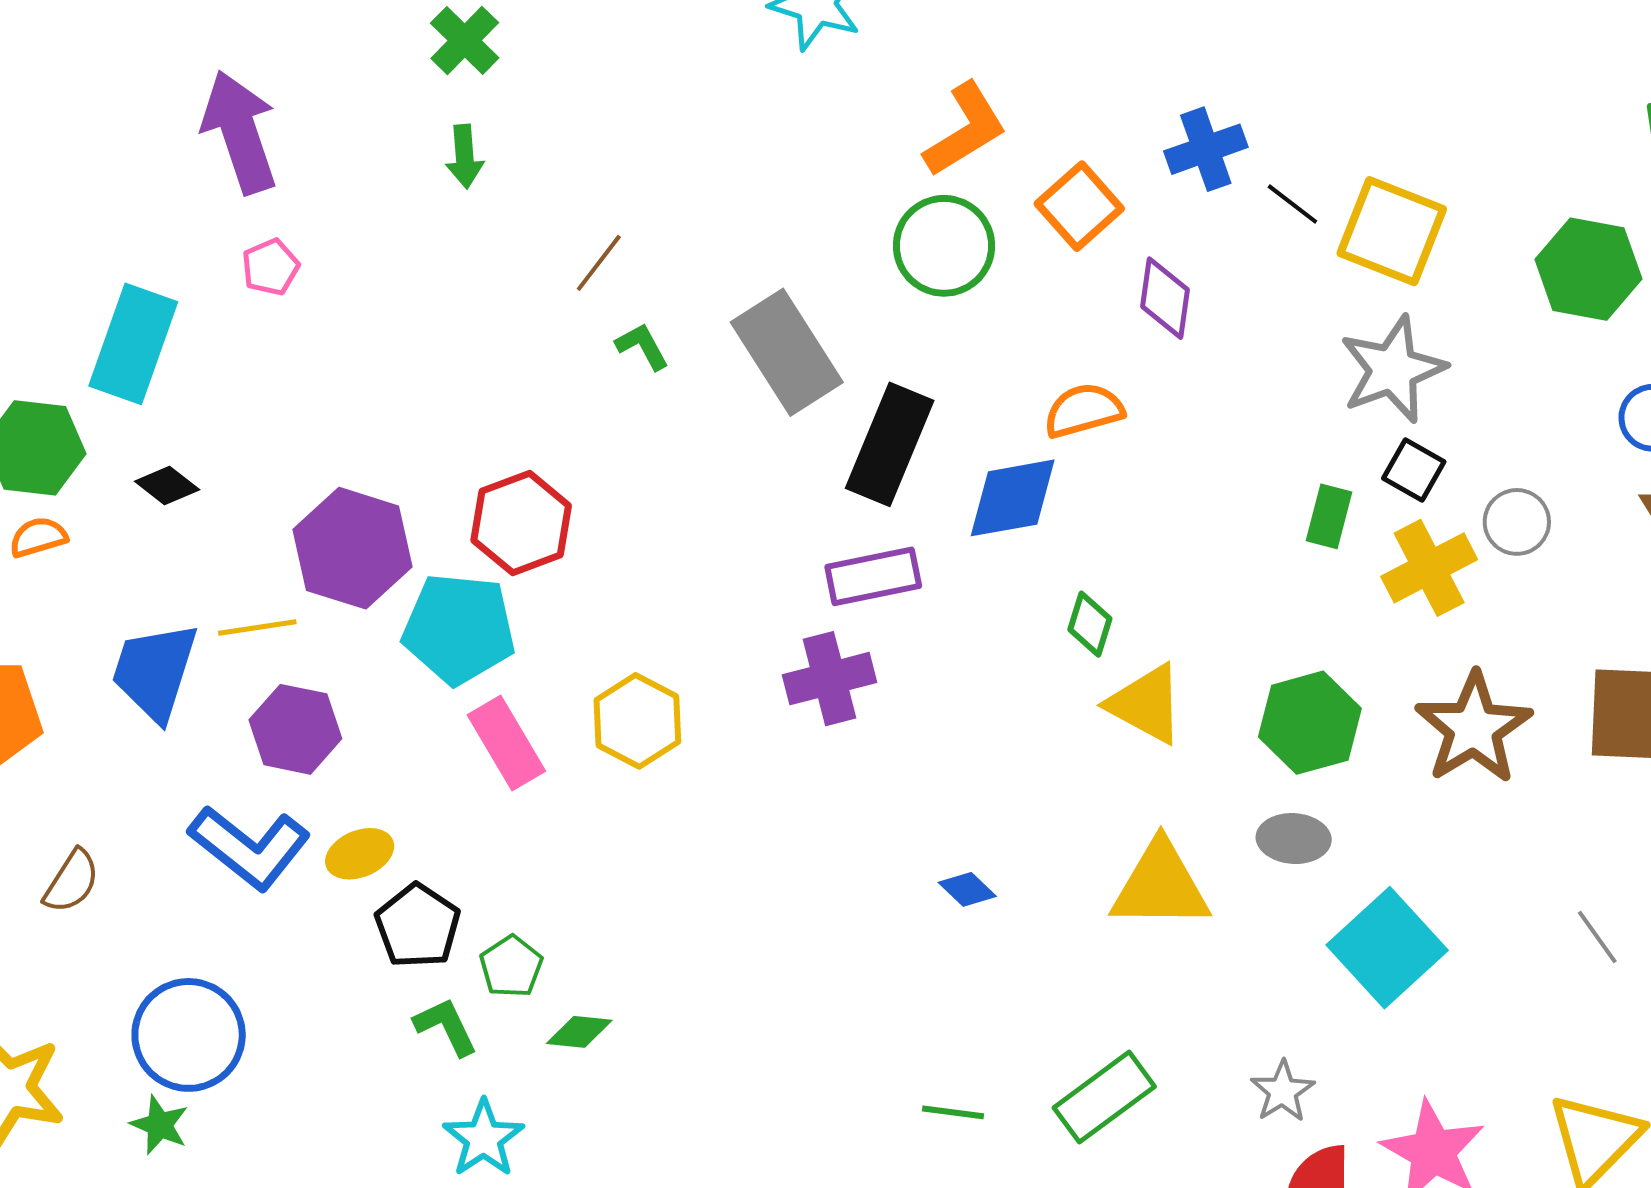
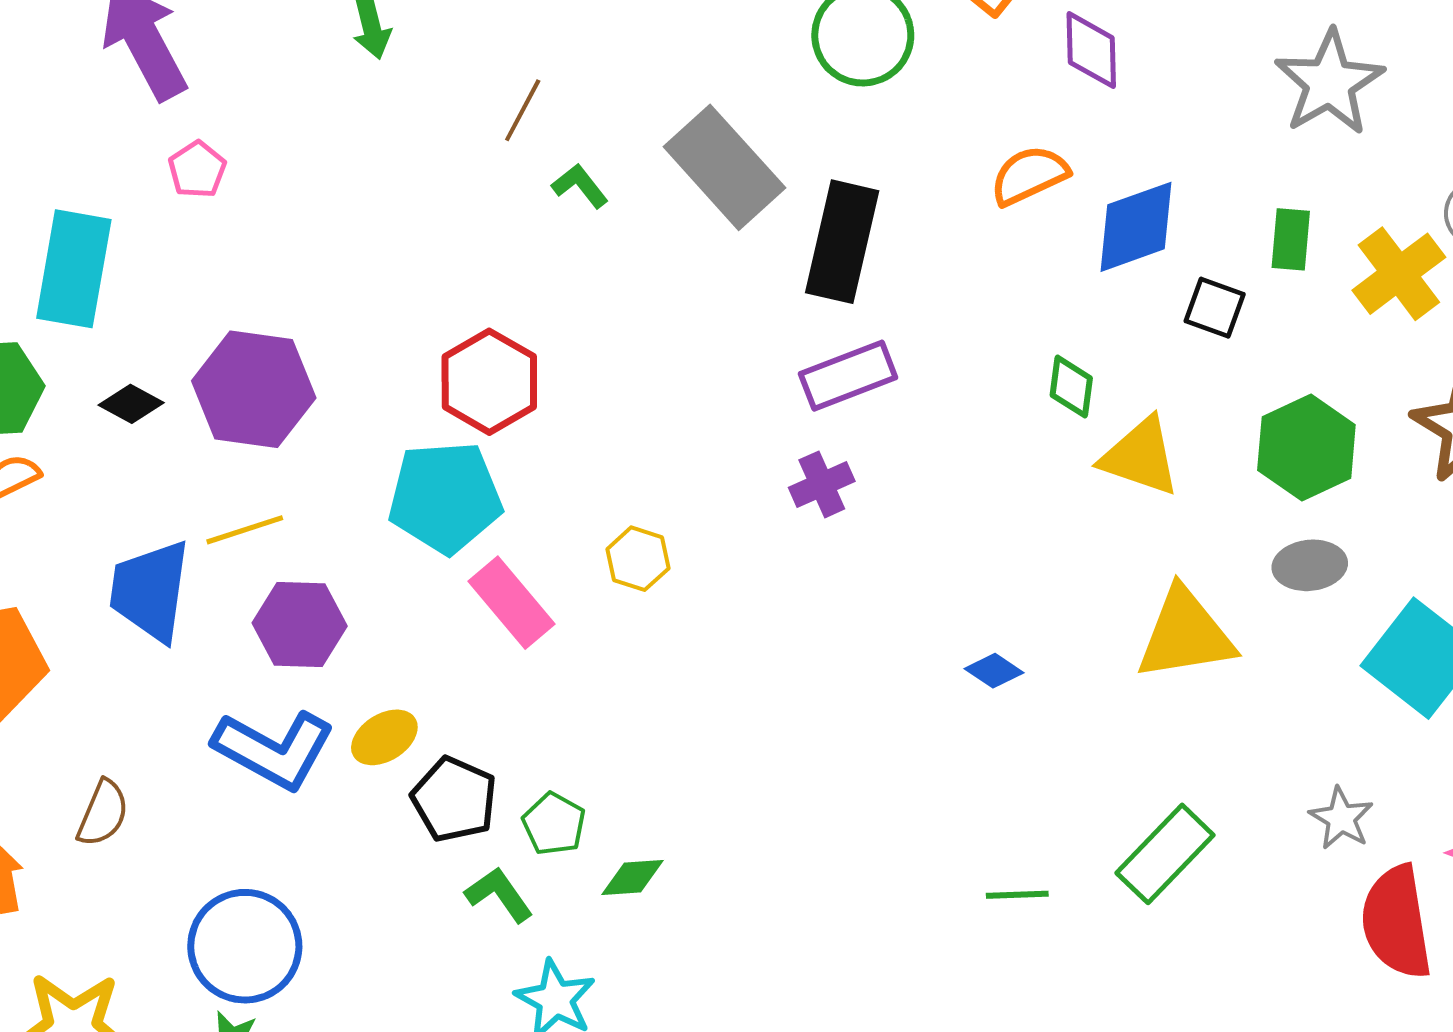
black square: (1414, 470) -> (1215, 308), moved
blue diamond: (1013, 498) -> (1136, 227), moved
purple hexagon: (352, 548) -> (254, 389), moved
purple cross: (830, 679) -> (822, 484), size x0.7
yellow hexagon: (637, 721) -> (638, 559), size x0.7

